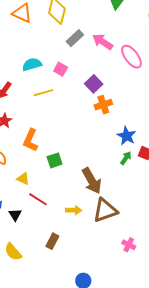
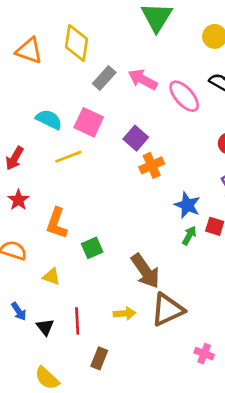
cyan semicircle: (32, 64) -> (49, 119), turned 48
pink square: (61, 69) -> (89, 122), size x1.5
red line: (38, 199) -> (77, 321), moved, turned 60

